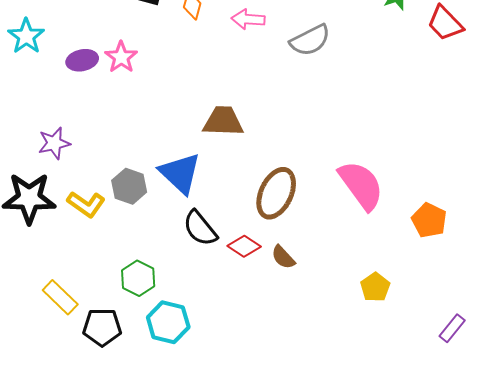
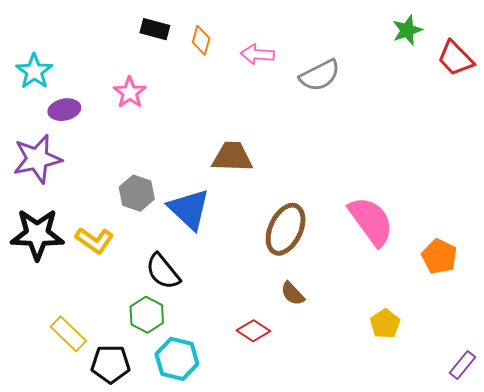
purple ellipse: (82, 60) -> (64, 110), moved
purple star: (54, 143) -> (37, 159), moved, size x1.5
gray hexagon: (129, 186) -> (137, 193), moved
black semicircle: (200, 228) -> (163, 271), moved
red diamond: (244, 246) -> (253, 331), moved

